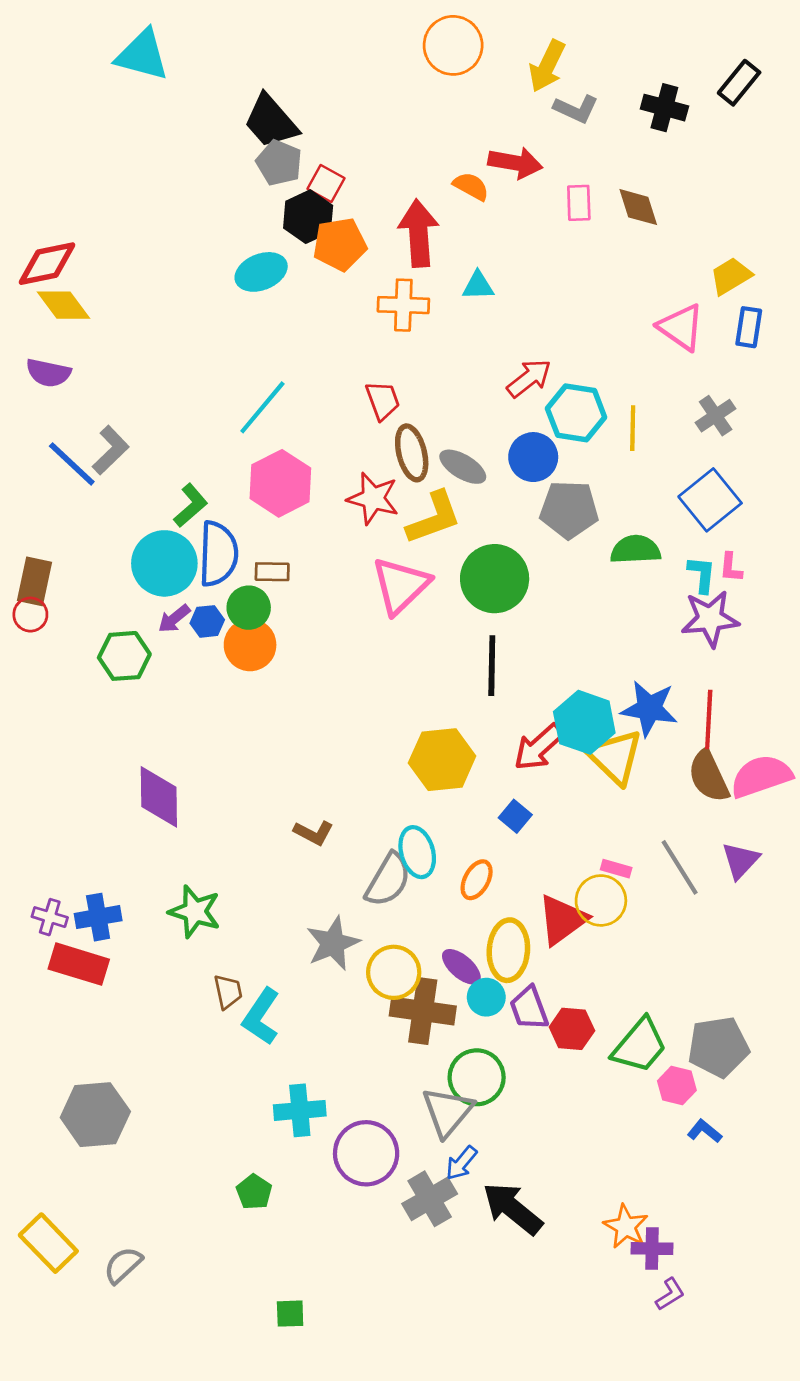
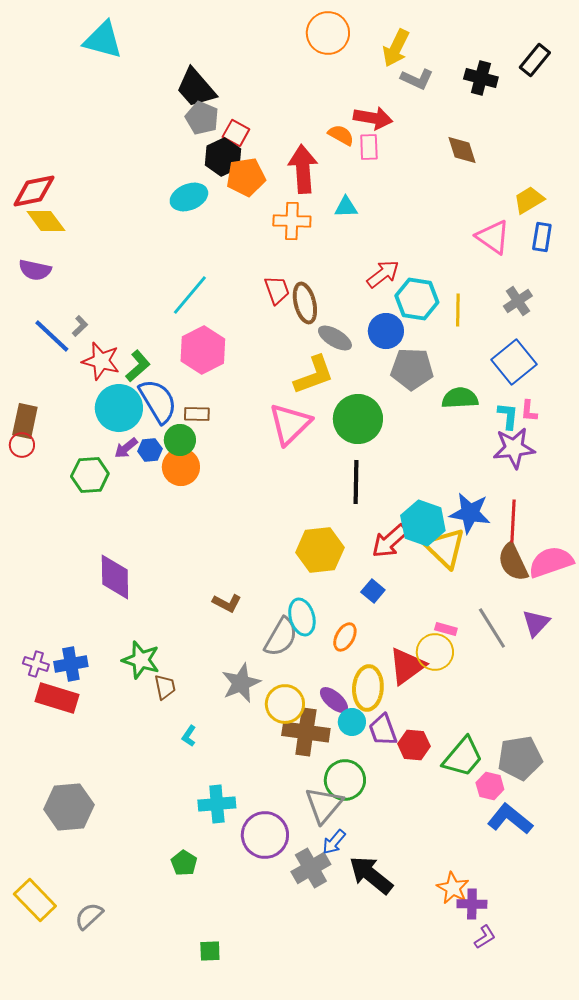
pink rectangle: (579, 203) -> (369, 147), moved
gray L-shape: (111, 450) -> (80, 326), size x0.6
brown ellipse: (412, 453) -> (305, 303), moved
red star: (373, 498) -> (101, 361), moved
blue semicircle: (218, 554) -> (158, 401), turned -33
brown trapezoid: (228, 992) -> (165, 687), moved
cyan L-shape: (261, 1017) -> (189, 736), size x0.5
blue L-shape: (705, 1131) -> (510, 819), size x1.8

